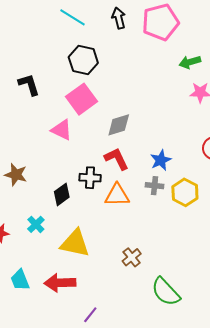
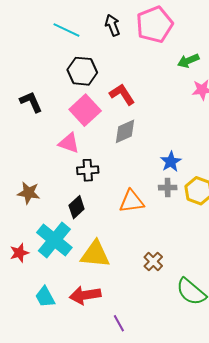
red L-shape: (117, 159) -> (122, 94), moved
black cross: (90, 178) -> (88, 170), moved
cyan cross: (36, 224) -> (54, 240), size x2.0
purple line: (90, 315) -> (119, 323), turned -60

